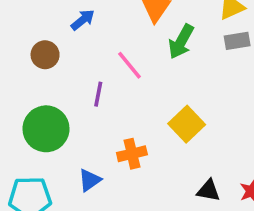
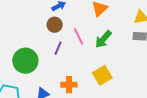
green arrow: (181, 42) -> (103, 39), moved
brown circle: (45, 55) -> (55, 25), moved

